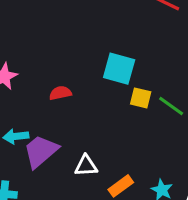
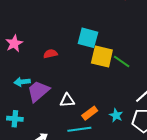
yellow square: (141, 98) -> (102, 56), size x1.6

